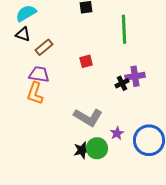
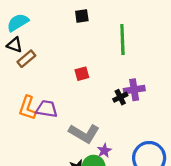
brown rectangle: (44, 47) -> (26, 59), moved
purple trapezoid: (39, 74) -> (47, 109), moved
purple star: (117, 133) -> (104, 151), moved

